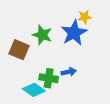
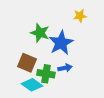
blue star: (74, 33) -> (61, 43), moved
brown square: (19, 50) -> (27, 63), moved

